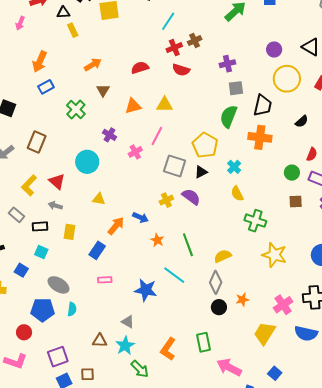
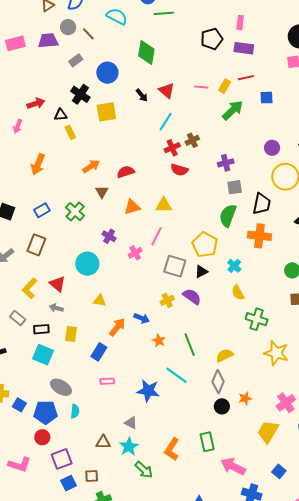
red semicircle: (140, 68) -> (126, 172), moved
blue rectangle: (46, 87) -> (42, 210), moved
cyan square: (41, 252) -> (43, 355), size x1.5
blue square: (21, 270) -> (19, 405), moved
red circle: (24, 332) -> (42, 437), moved

